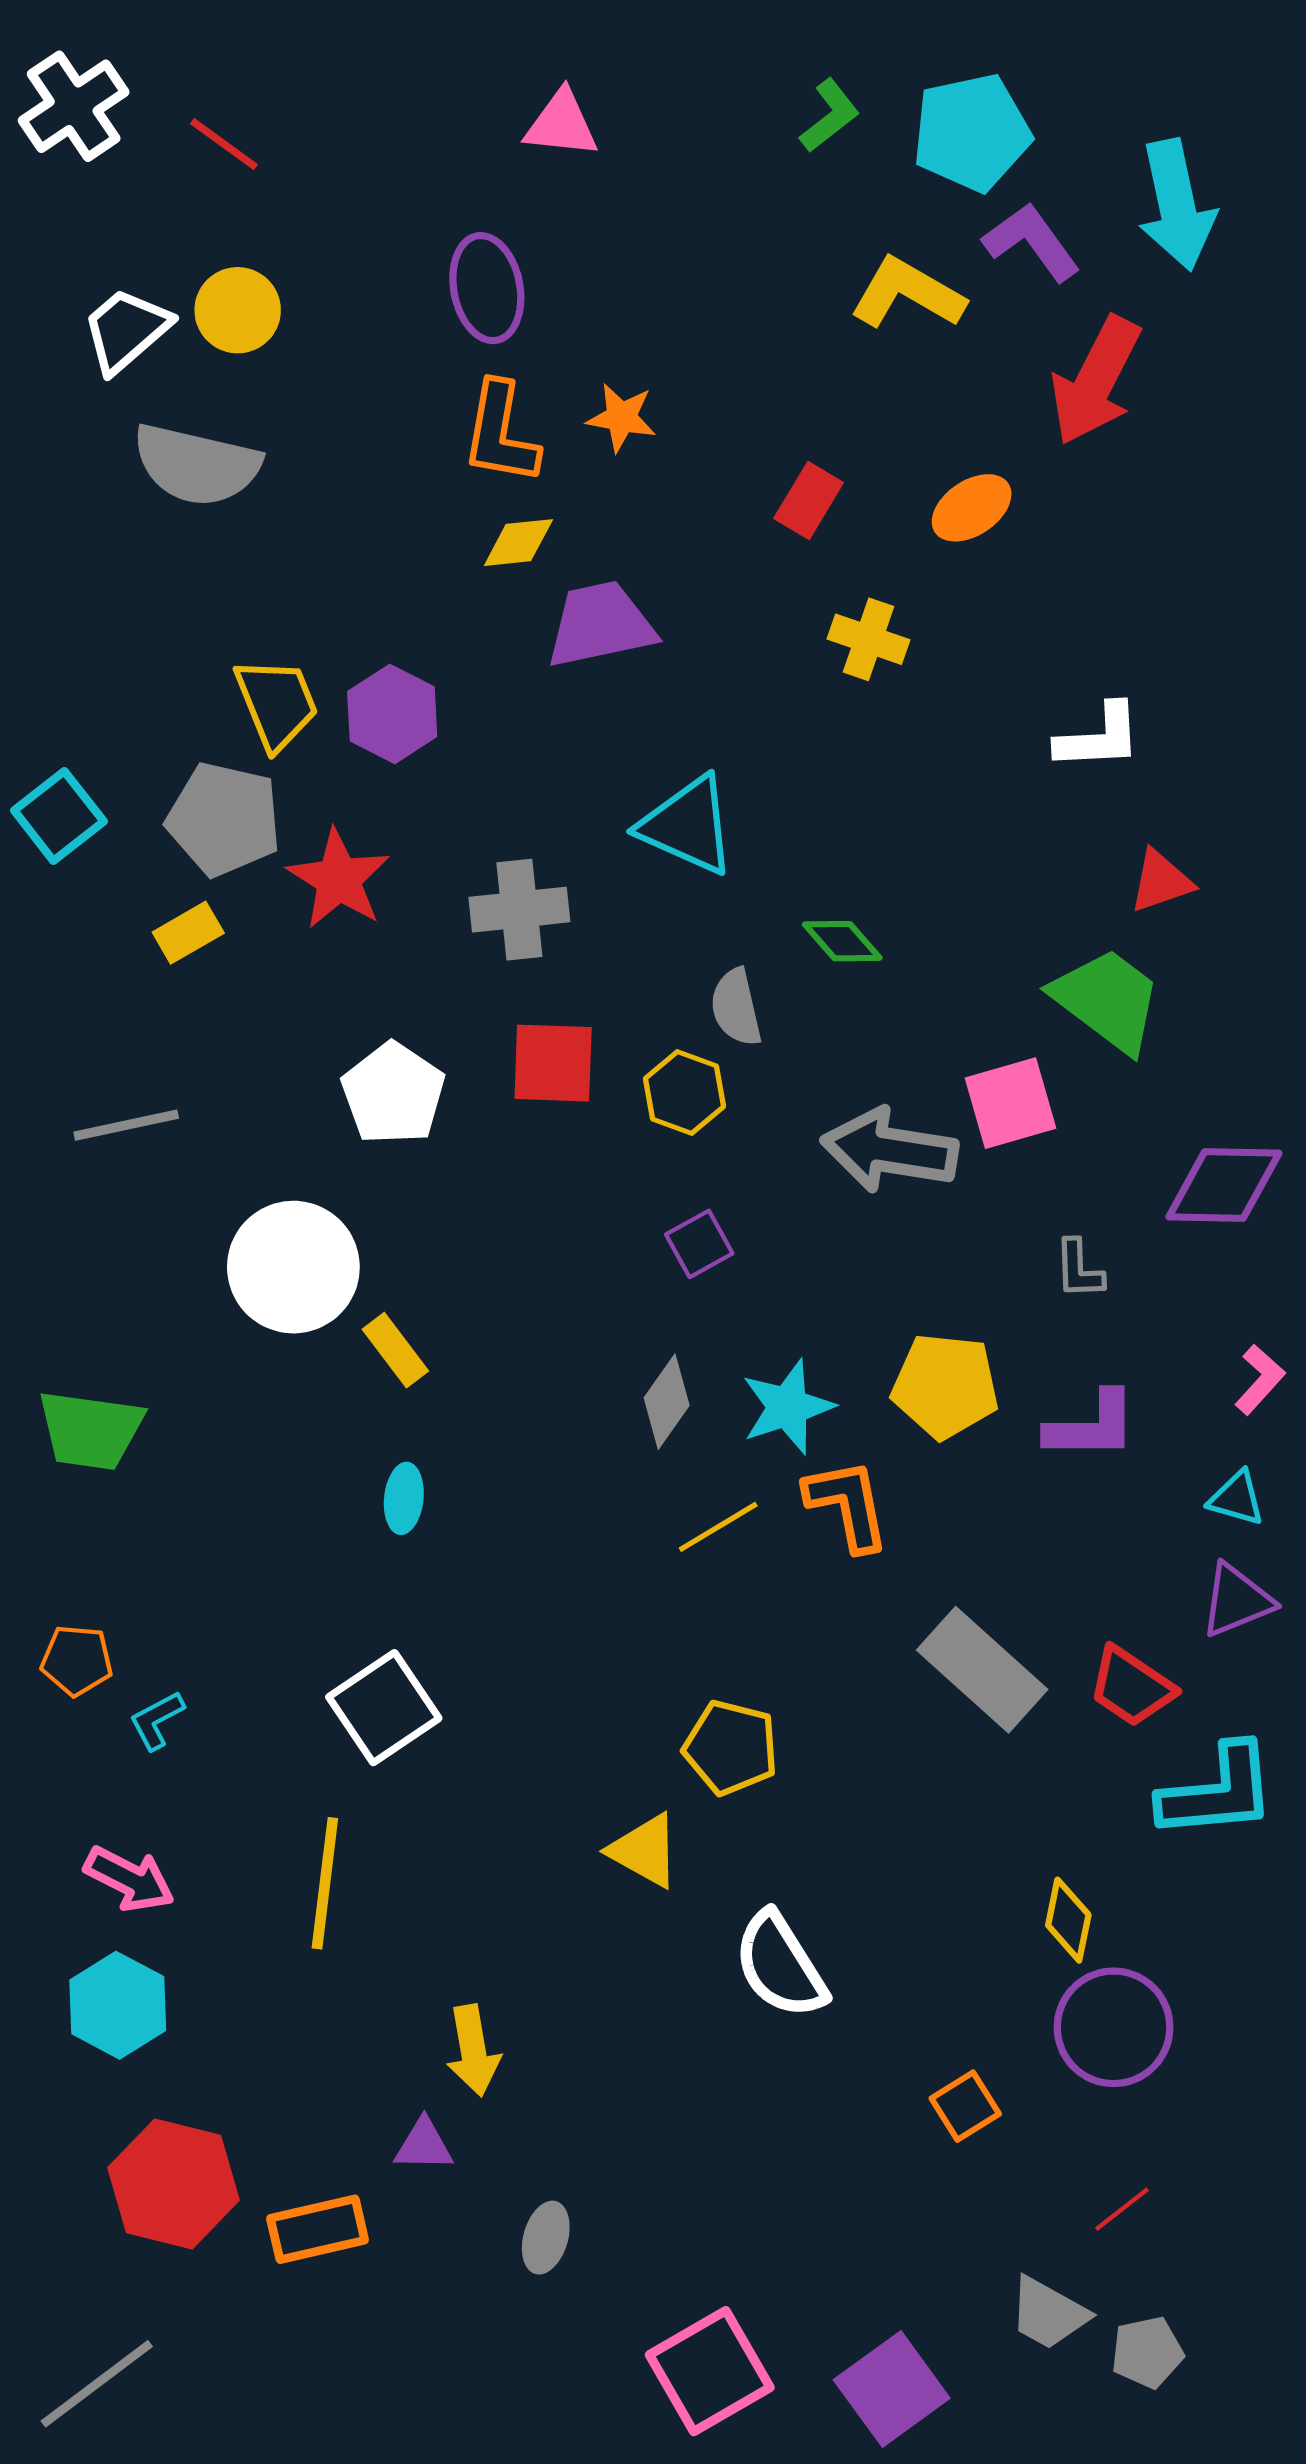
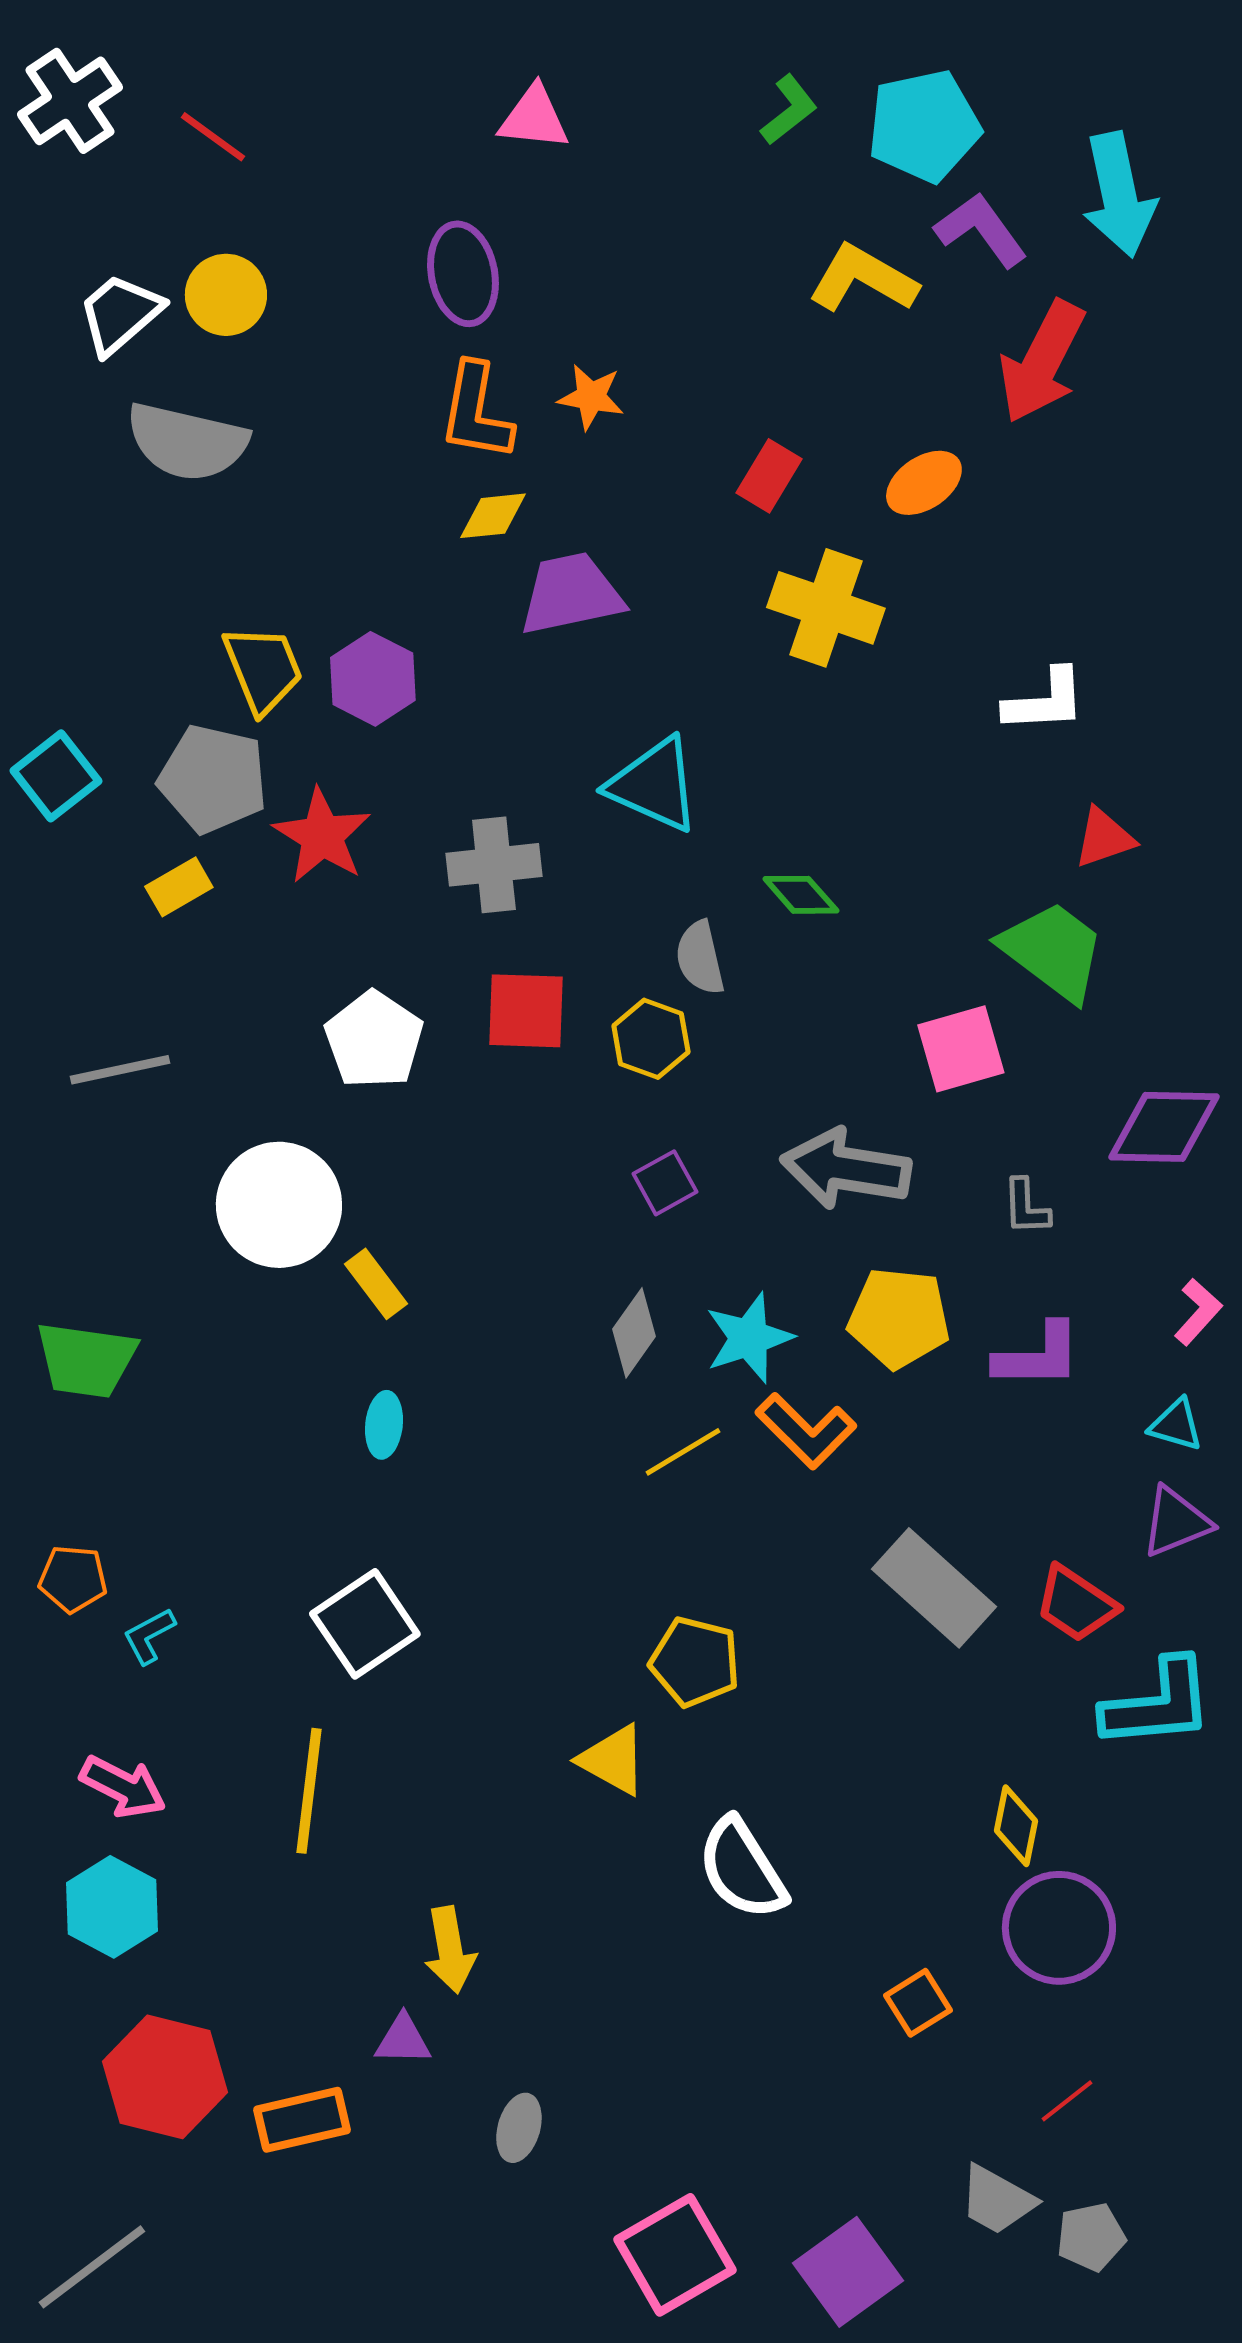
yellow cross: (869, 639) -> (826, 608), size x1.5
gray arrow: (890, 1150) -> (846, 1169), moved
orange L-shape: (848, 1505) -> (806, 1431), turned 146

